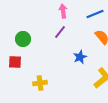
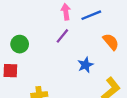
blue line: (95, 14) -> (91, 15), moved

